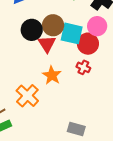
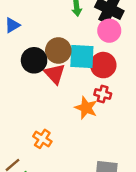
pink circle: (97, 26) -> (109, 31), moved
orange star: (52, 75) -> (86, 108), moved
orange cross: (27, 96) -> (42, 139), size x0.7

